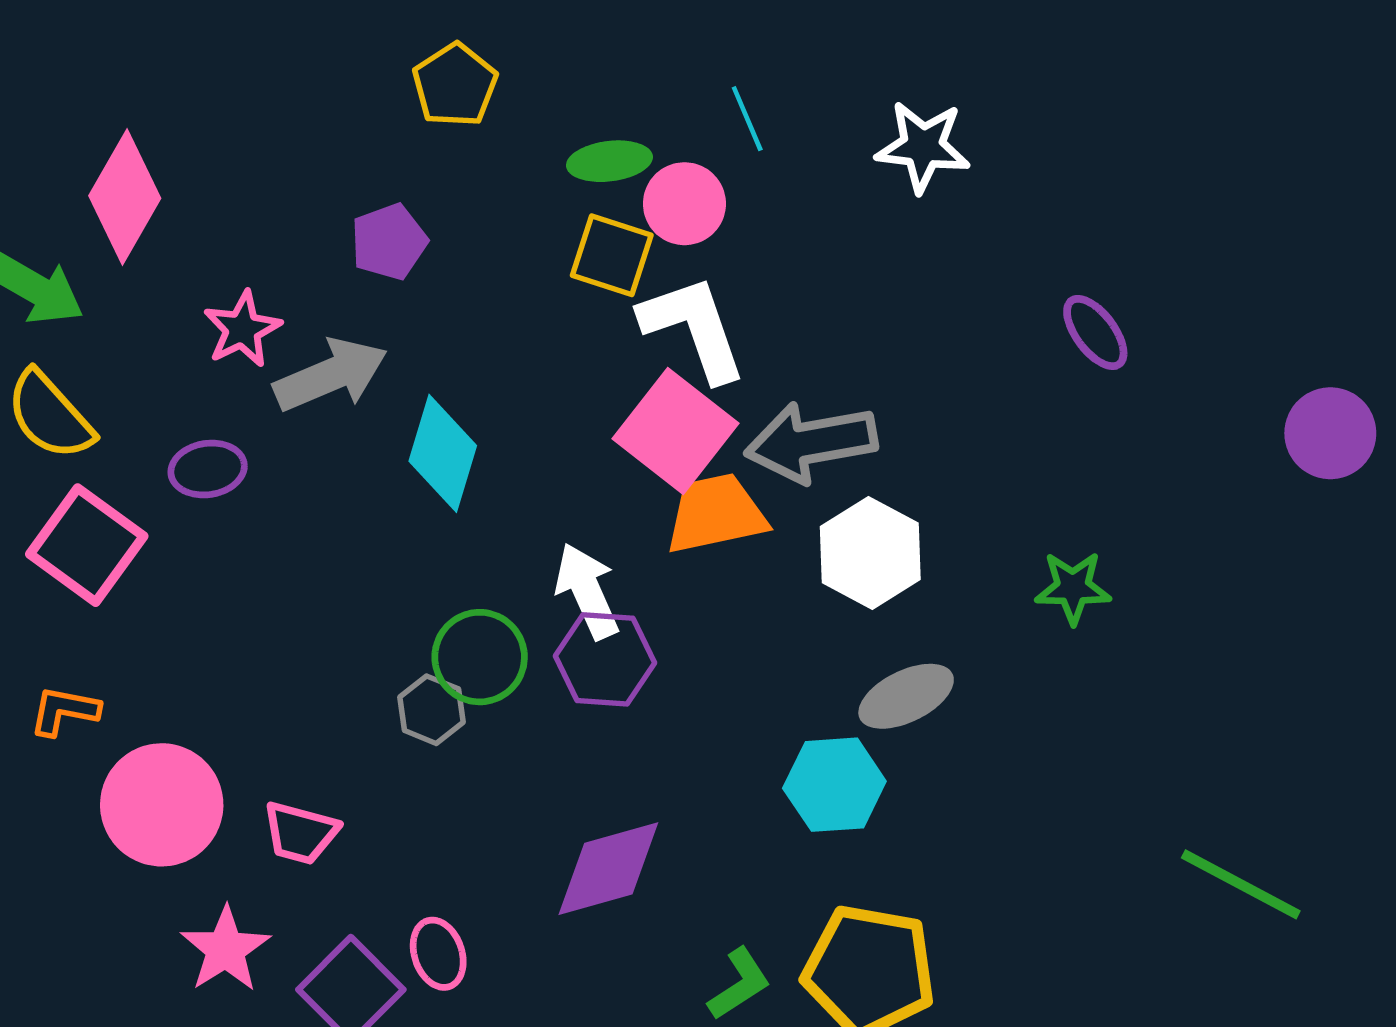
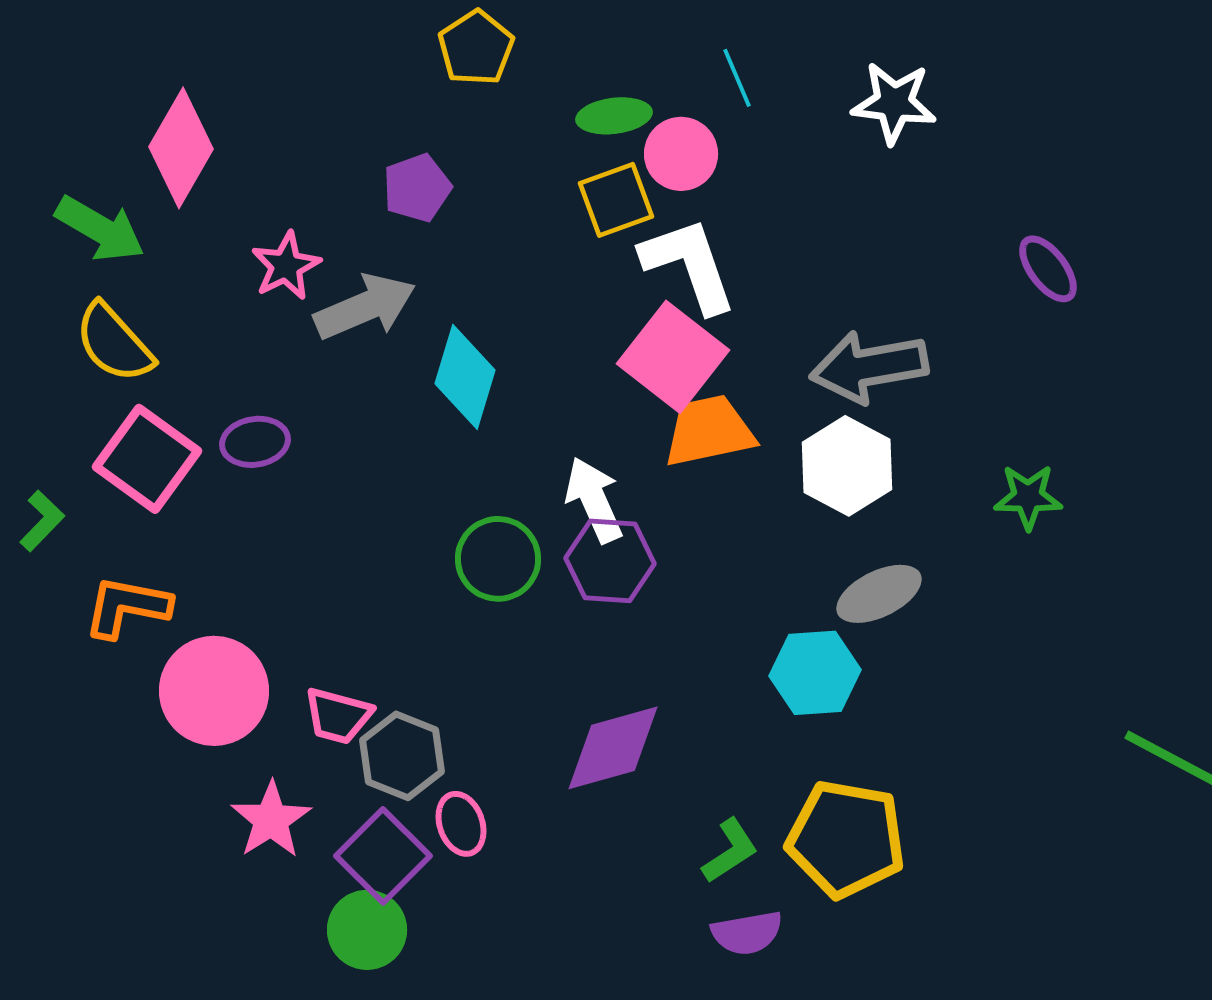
yellow square: (612, 255) -> (616, 200), turned -38
gray arrow: (811, 442) -> (869, 367), moved
purple ellipse: (208, 469) -> (255, 442), moved
gray hexagon: (431, 710) -> (402, 756), moved, size x1.4
orange L-shape: (64, 711) -> (127, 607), size x1.4

